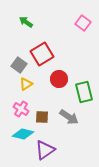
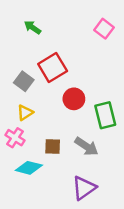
yellow triangle: (26, 84) -> (25, 113), moved
pink cross: (21, 109) -> (15, 138), moved
purple triangle: (45, 150) -> (84, 188), moved

